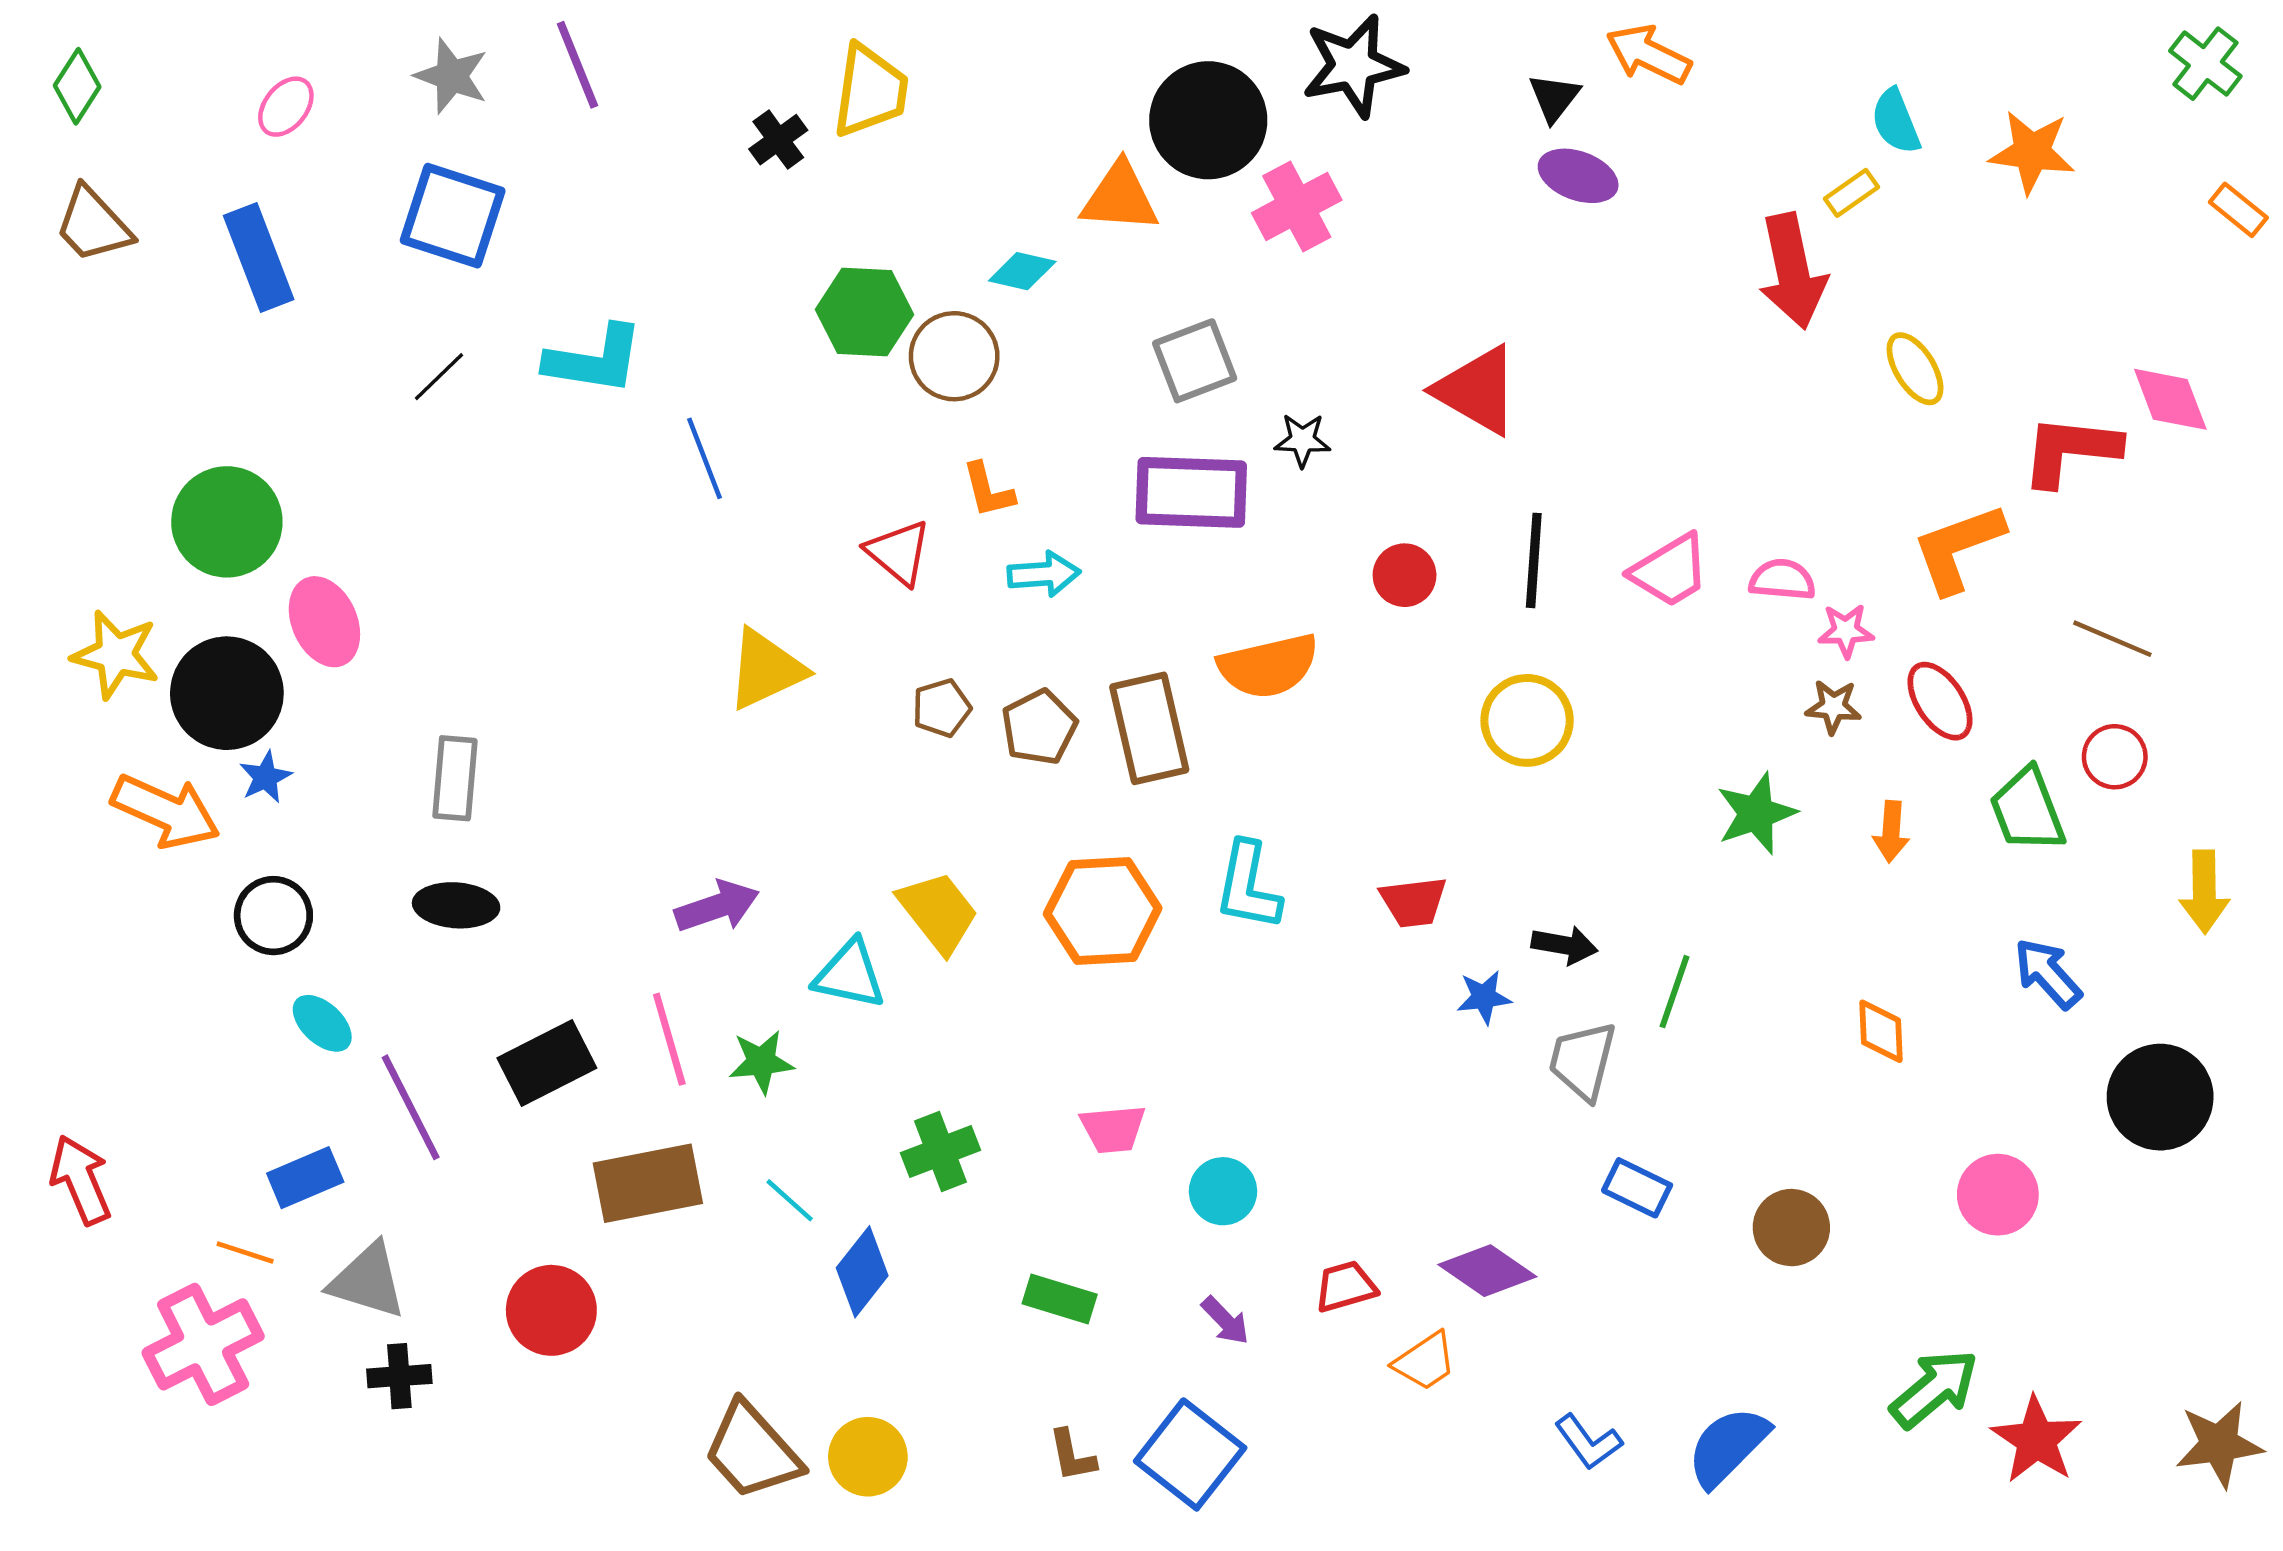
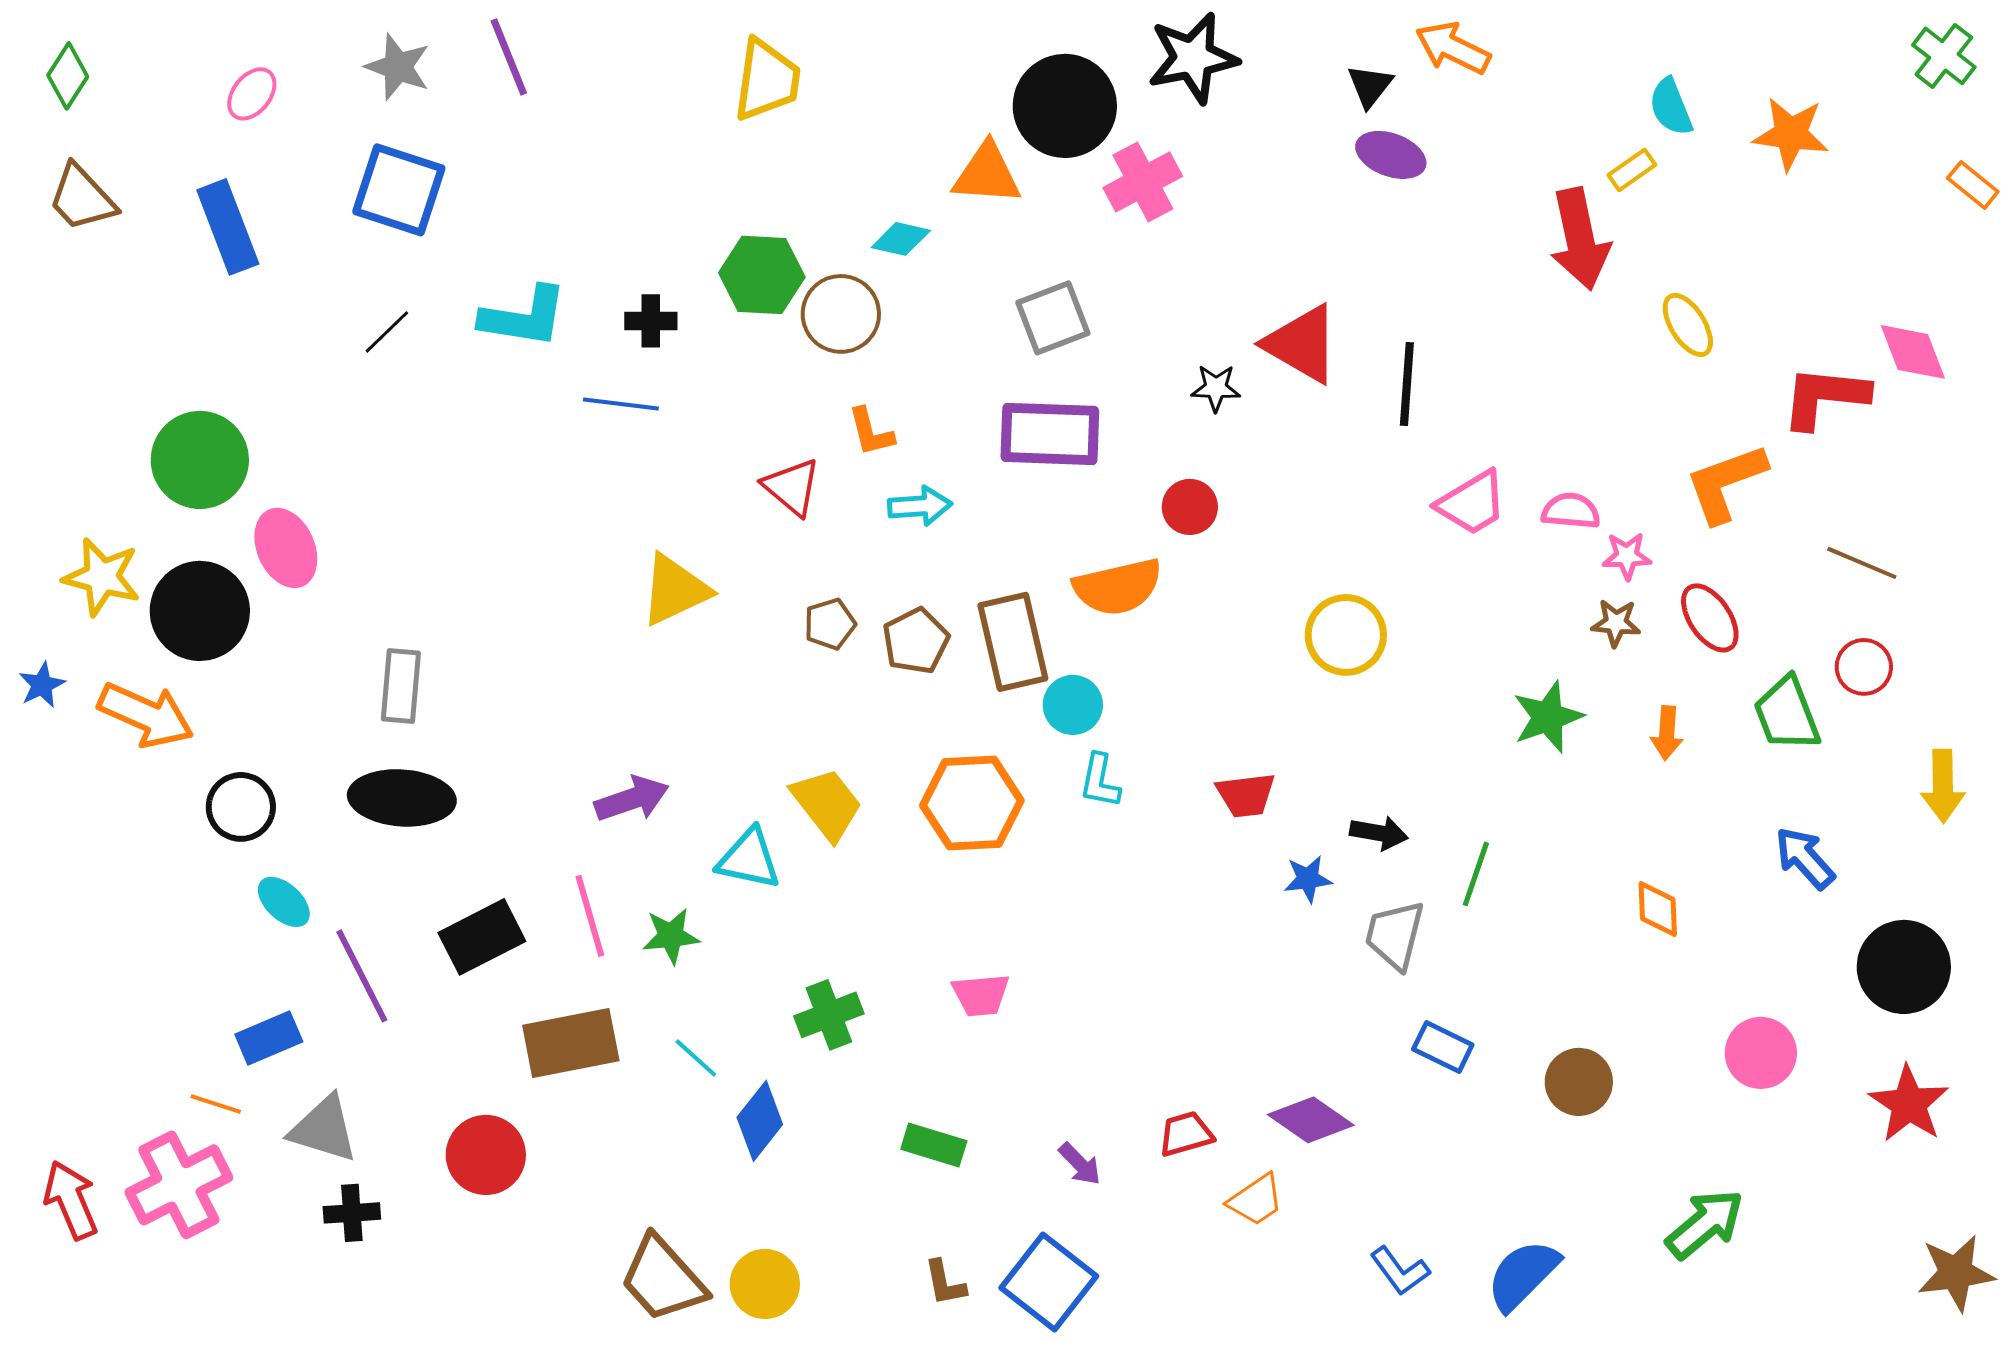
black cross: (778, 140) -> (651, 321), moved, turned 36
black star: (1302, 440) -> (1216, 388), moved
blue line: (705, 458) -> (621, 404), turned -62
black line: (1534, 560) -> (1407, 384), moved
red circle: (1405, 575) -> (1190, 507), moved
blue star: (265, 777) -> (42, 685), moved
cyan L-shape: (1248, 886) -> (1100, 781), size x0.7
black ellipse: (456, 905) -> (402, 798), size x1.4
red arrow: (81, 1180) -> (71, 1200), moved
cyan circle: (1223, 1191) -> (1073, 705), moved
red star: (2036, 1440) -> (1909, 1104), moved

